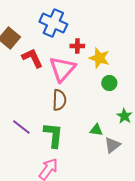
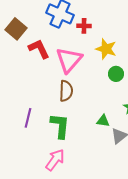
red cross: (77, 46) -> (84, 26), moved
purple line: (21, 127) -> (28, 118), turned 66

